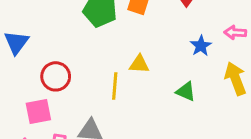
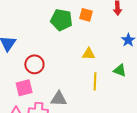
yellow line: (115, 86) -> (95, 81), moved

